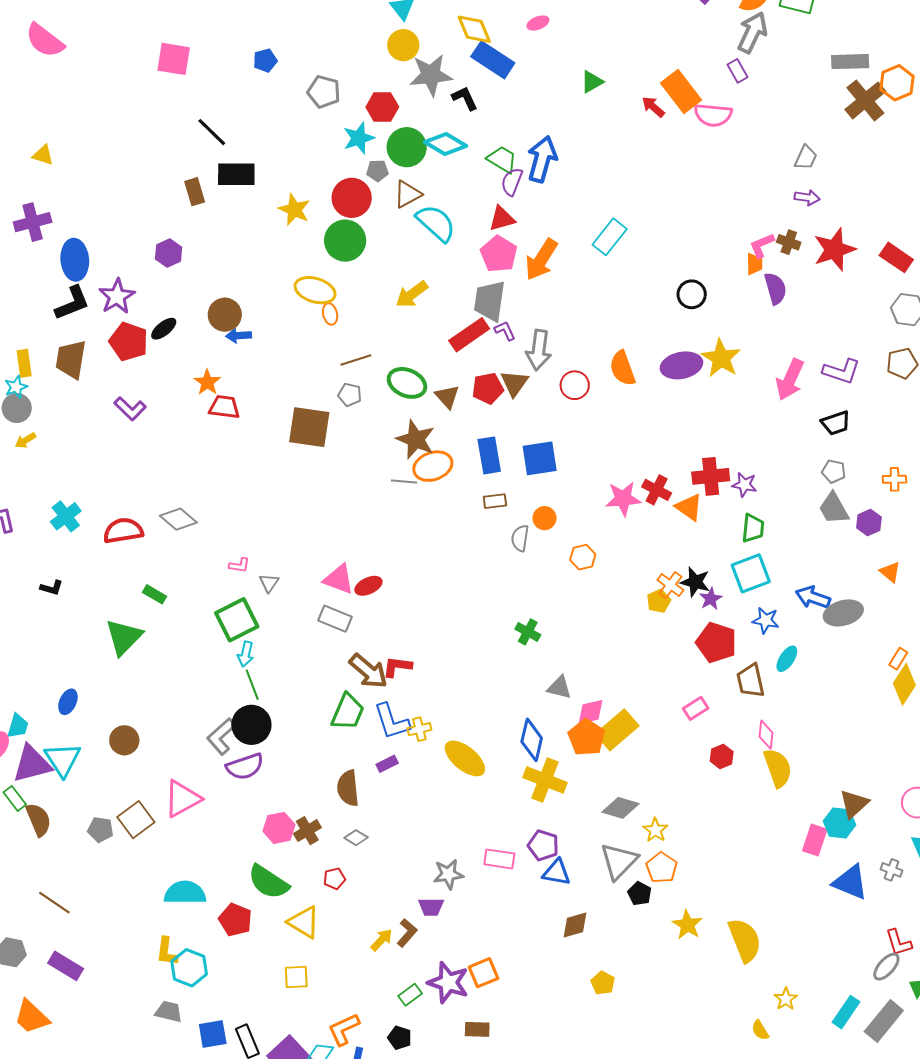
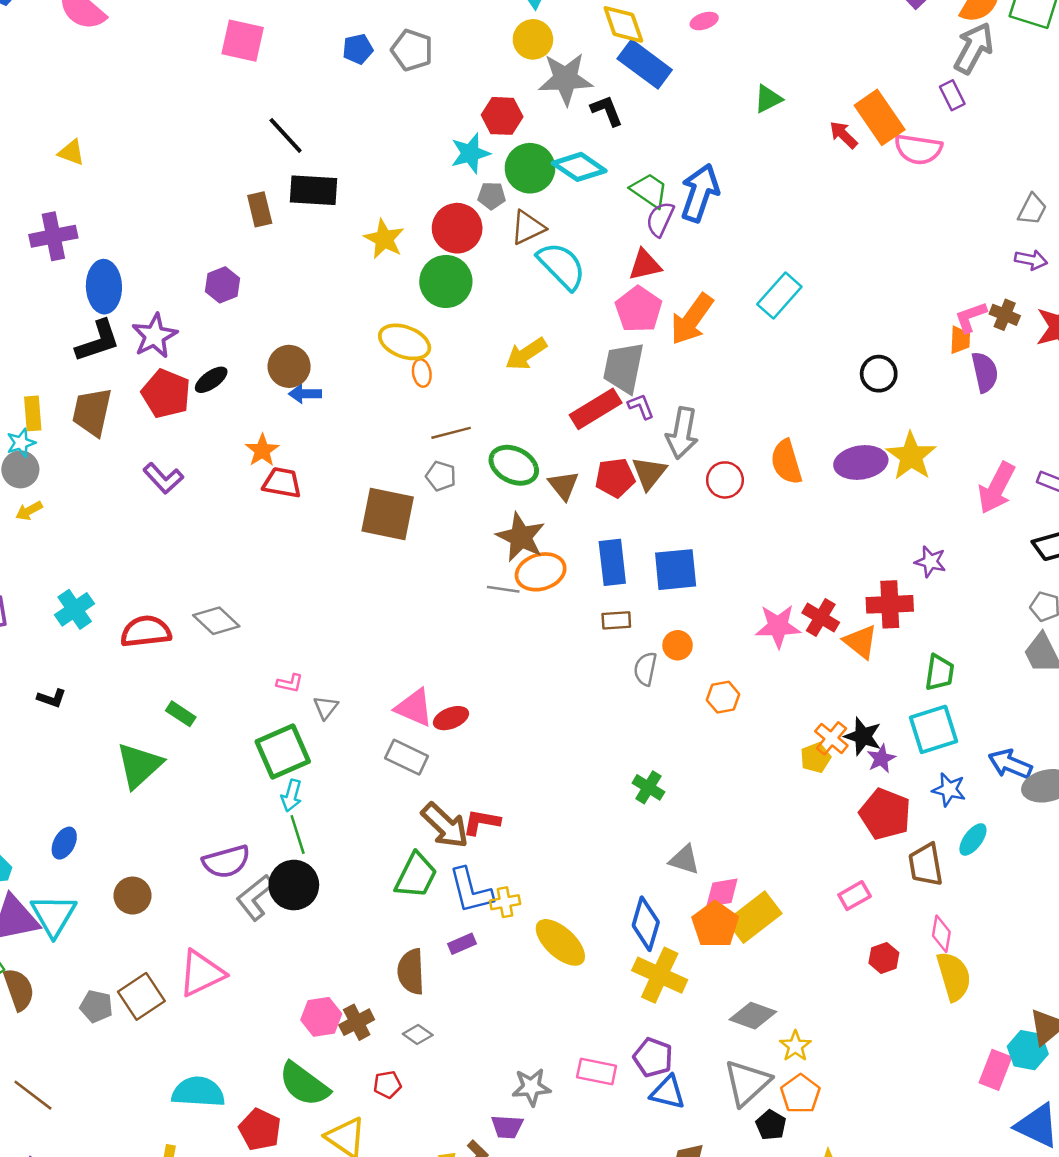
gray pentagon: (324, 92) -> (412, 50), moved
purple star: (744, 485) -> (930, 562), moved
purple semicircle: (245, 767) -> (226, 862), moved

